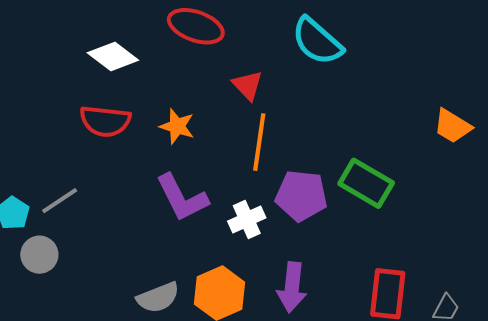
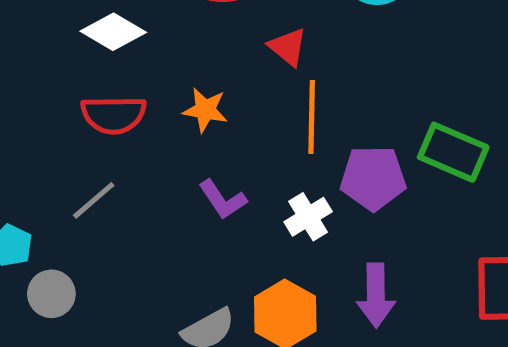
purple L-shape: (182, 198) -> (223, 199), size x0.7
gray line: (60, 201) -> (94, 200), moved

